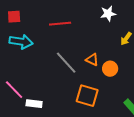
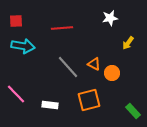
orange square: (87, 96) -> (89, 100), turned -30
white rectangle: (34, 104) -> (50, 105), moved

